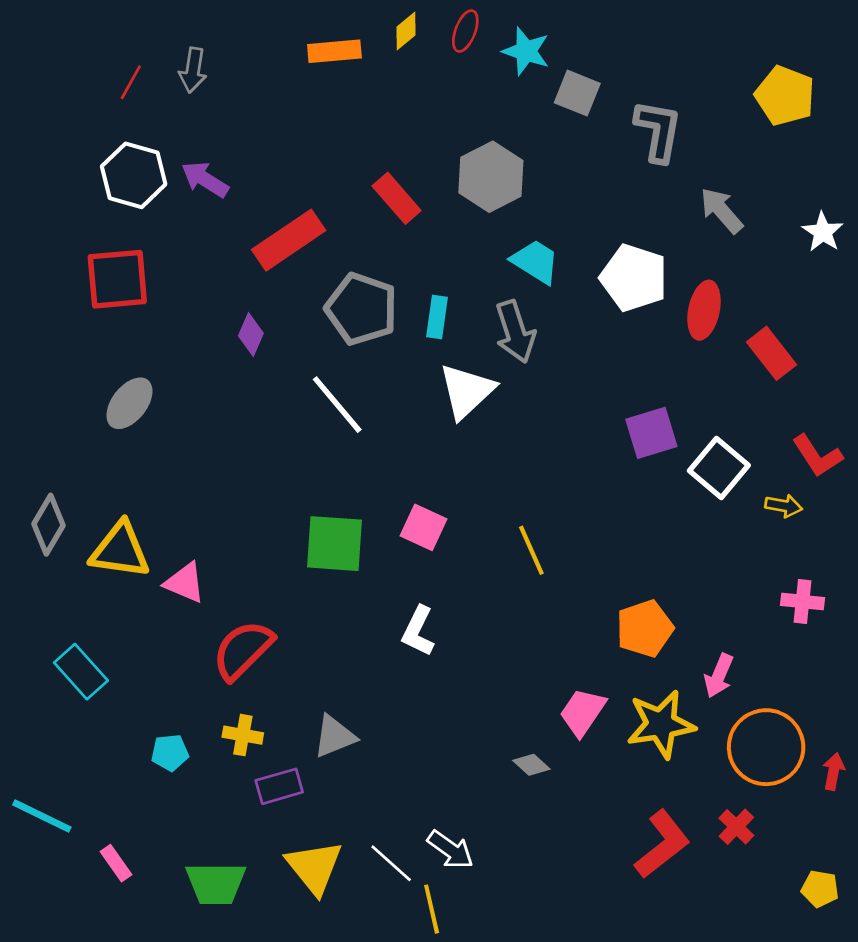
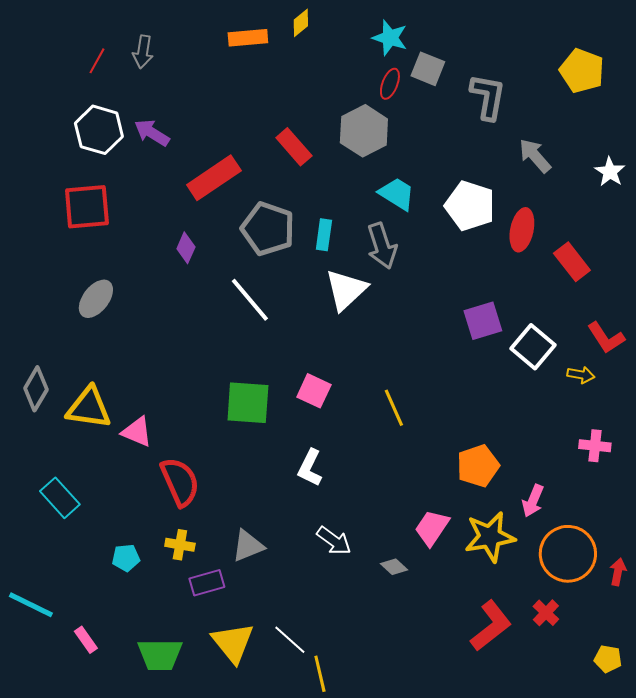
red ellipse: (465, 31) -> (390, 84), moved
red semicircle: (243, 650) -> (180, 482), turned 111
white arrow: (450, 850) -> (334, 541), moved

